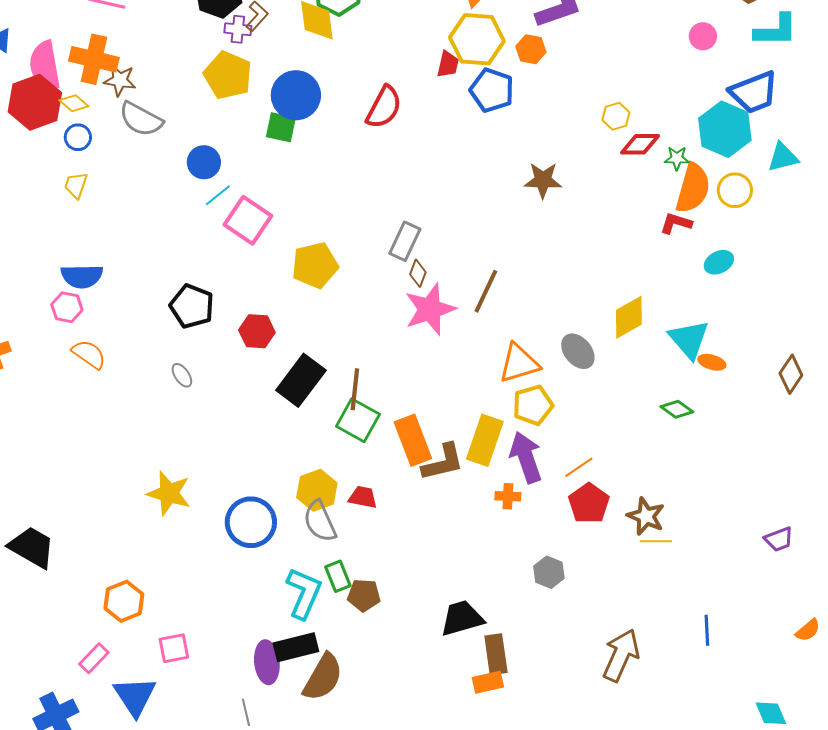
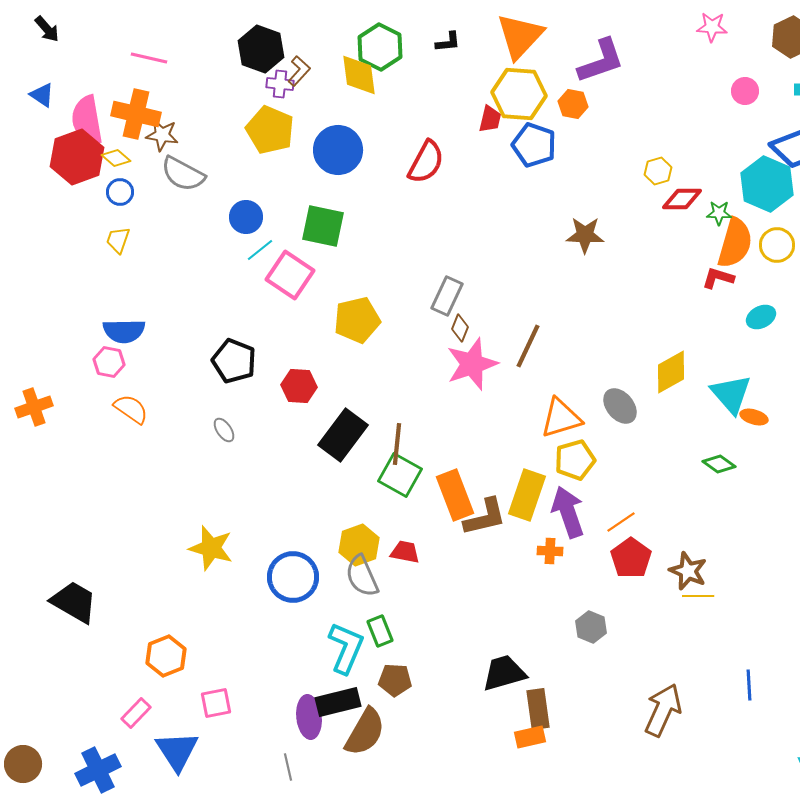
green square: (281, 127) -> (323, 226), moved, size x1.4
brown pentagon: (364, 595) -> (395, 680), moved

